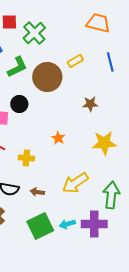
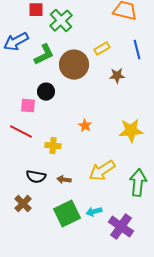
brown star: (90, 104) -> (117, 76), moved
purple cross: (94, 224) -> (121, 227), moved, turned 35

